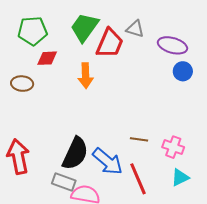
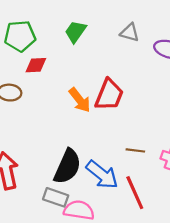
green trapezoid: (85, 27) -> (75, 32), size x0.7
red trapezoid: (110, 43) -> (109, 95), moved
orange arrow: (86, 76) -> (80, 100), moved, turned -35

